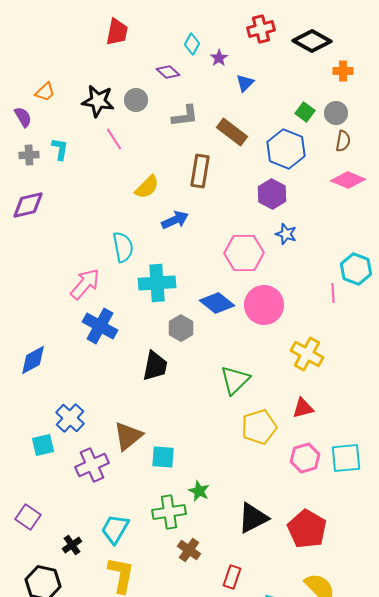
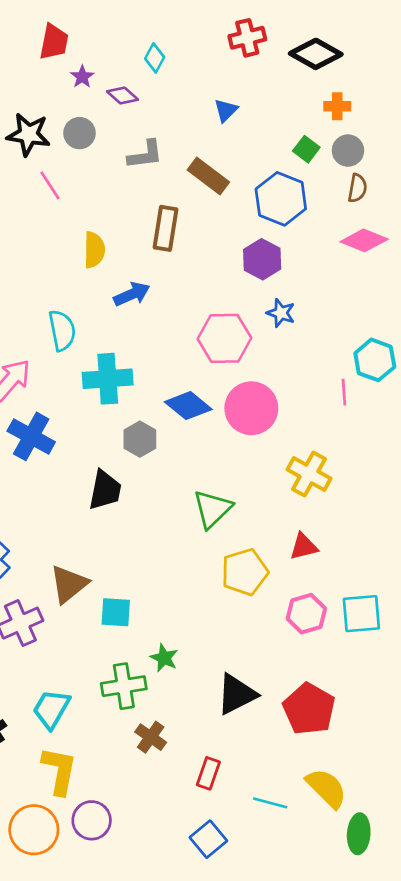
purple star: (219, 58) -> (82, 77), moved
orange cross: (343, 71) -> (337, 106), moved
yellow semicircle: (147, 187) -> (94, 250), turned -44

